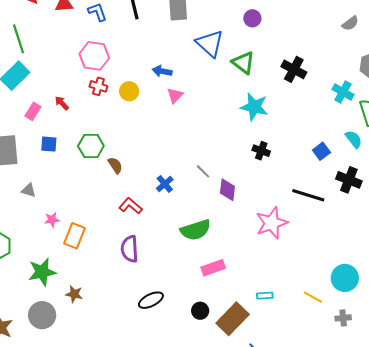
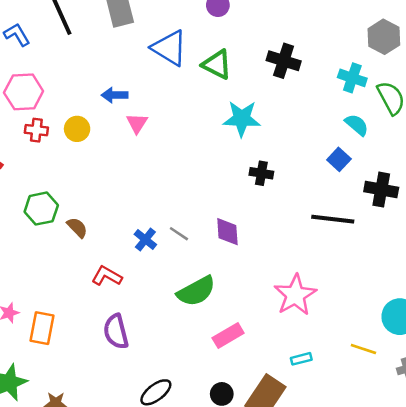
cyan semicircle: (354, 139) -> (357, 125), moved
gray line: (203, 171) -> (179, 234), moved
pink star: (272, 223) -> (295, 295), moved

